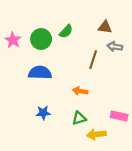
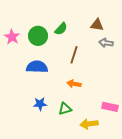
brown line: (93, 60) -> (74, 55), moved
green triangle: (79, 118) -> (65, 109), moved

